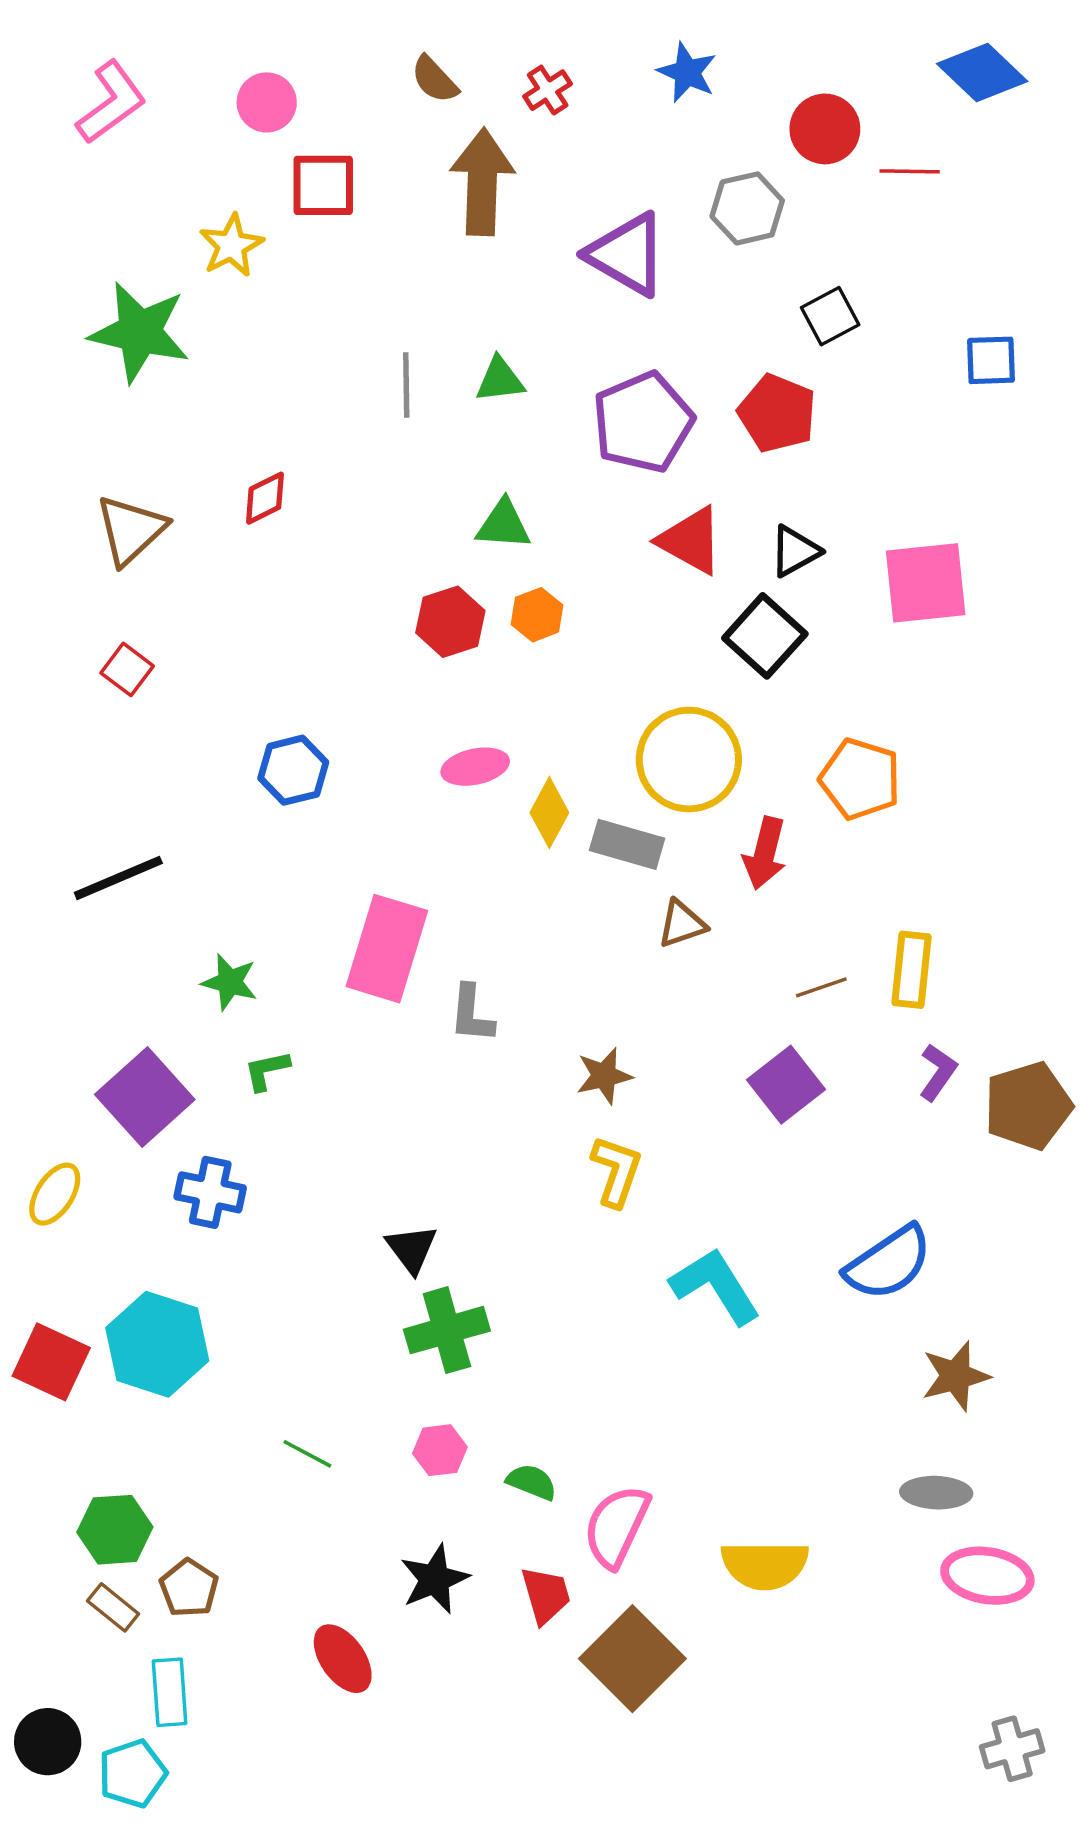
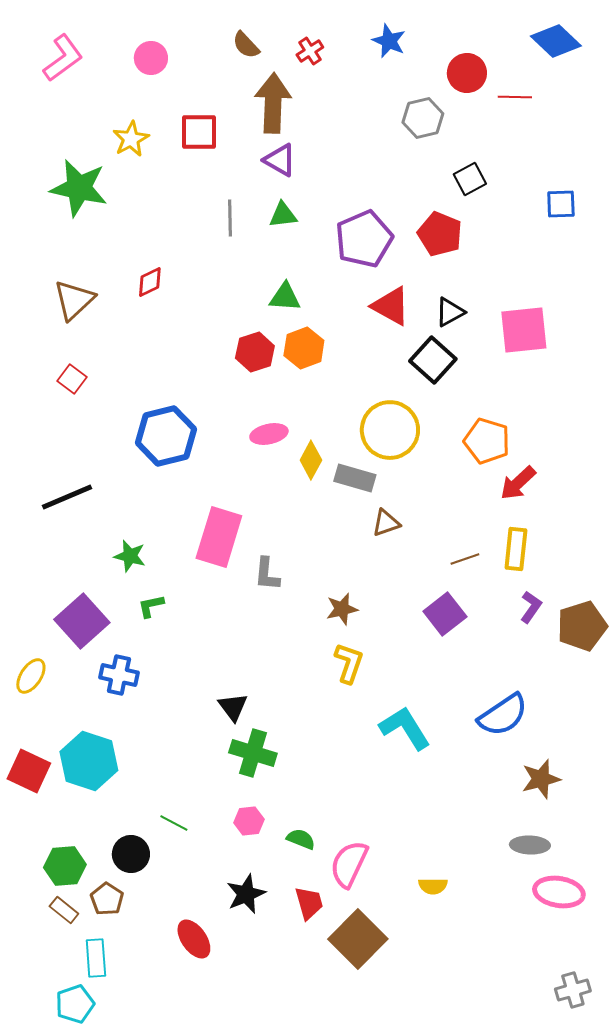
red square: (323, 185) -> (199, 132), moved
purple triangle: (627, 254) -> (280, 160), moved, size x0.7
orange hexagon: (537, 615) -> (304, 348), size x1.4
blue hexagon: (293, 770) -> (166, 436), size x1.5
red arrow: (765, 853) -> (518, 483), moved, turned 33
green cross: (447, 1330) -> (253, 753), turned 33
yellow semicircle: (765, 1565) -> (433, 886), size x0.6
black circle: (48, 1742) -> (131, 854), moved

